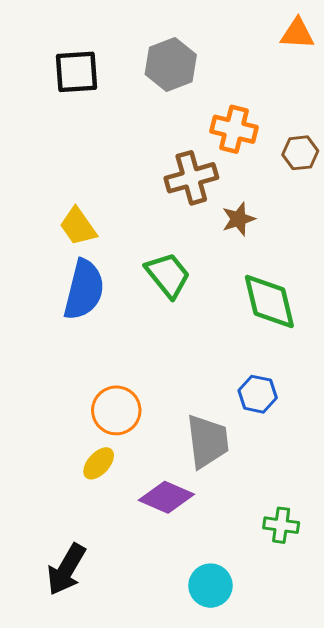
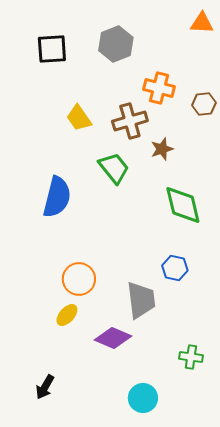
yellow trapezoid: (78, 226) -> (79, 118), moved
green trapezoid: (168, 275) -> (114, 168), moved
black arrow: (66, 569) -> (45, 387), size x0.7

